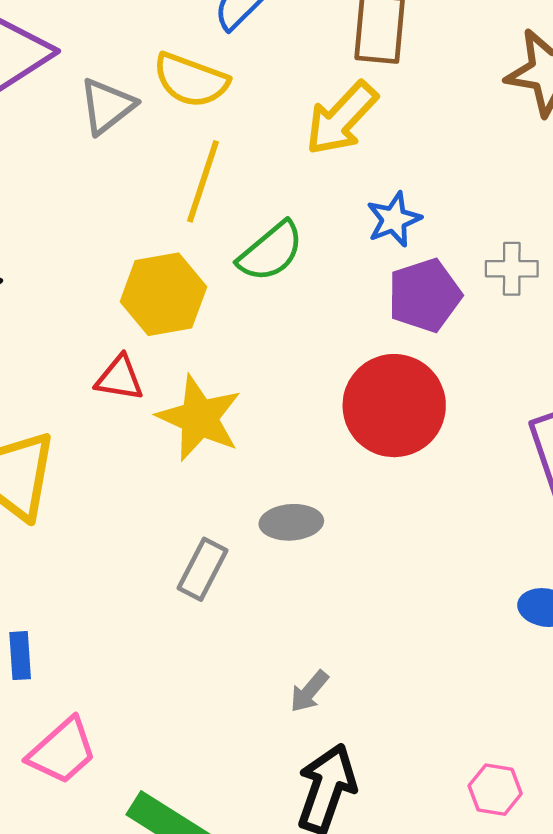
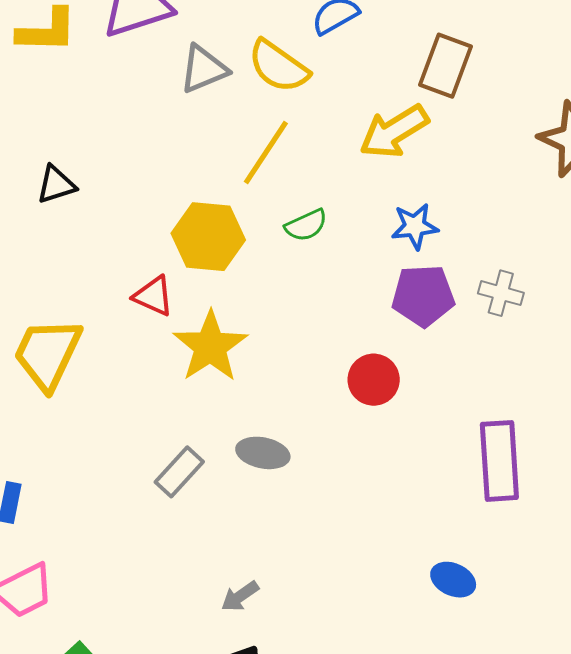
green semicircle: (271, 252) -> (306, 225), size x0.7
red circle: (394, 406) -> (374, 380), size x0.6

